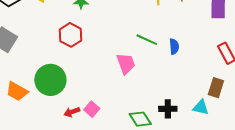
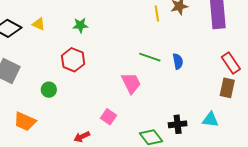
green circle: (50, 80) -> (49, 90), moved, size x0.5
brown rectangle: (216, 88) -> (227, 88), moved
pink square: (92, 109) -> (108, 117), moved

